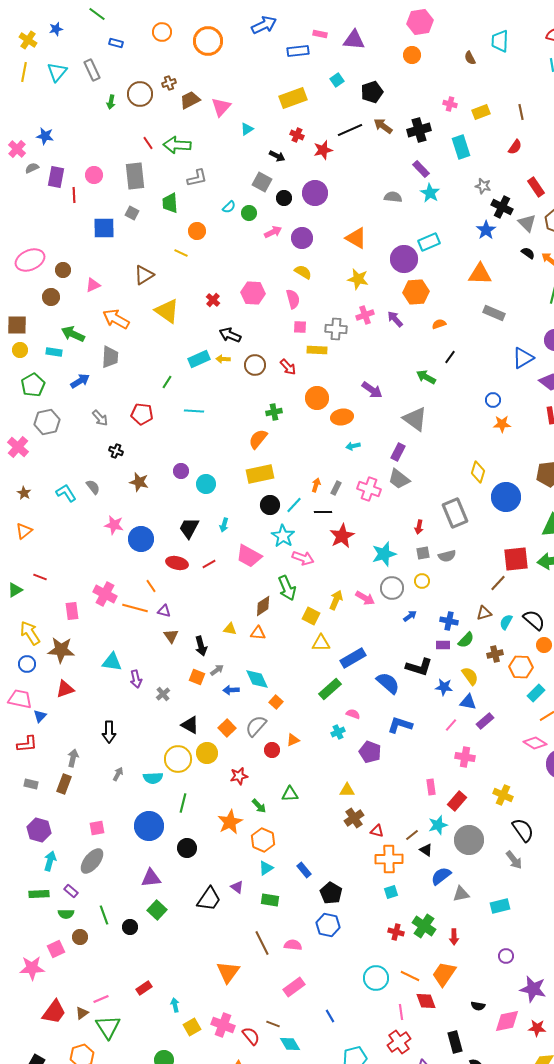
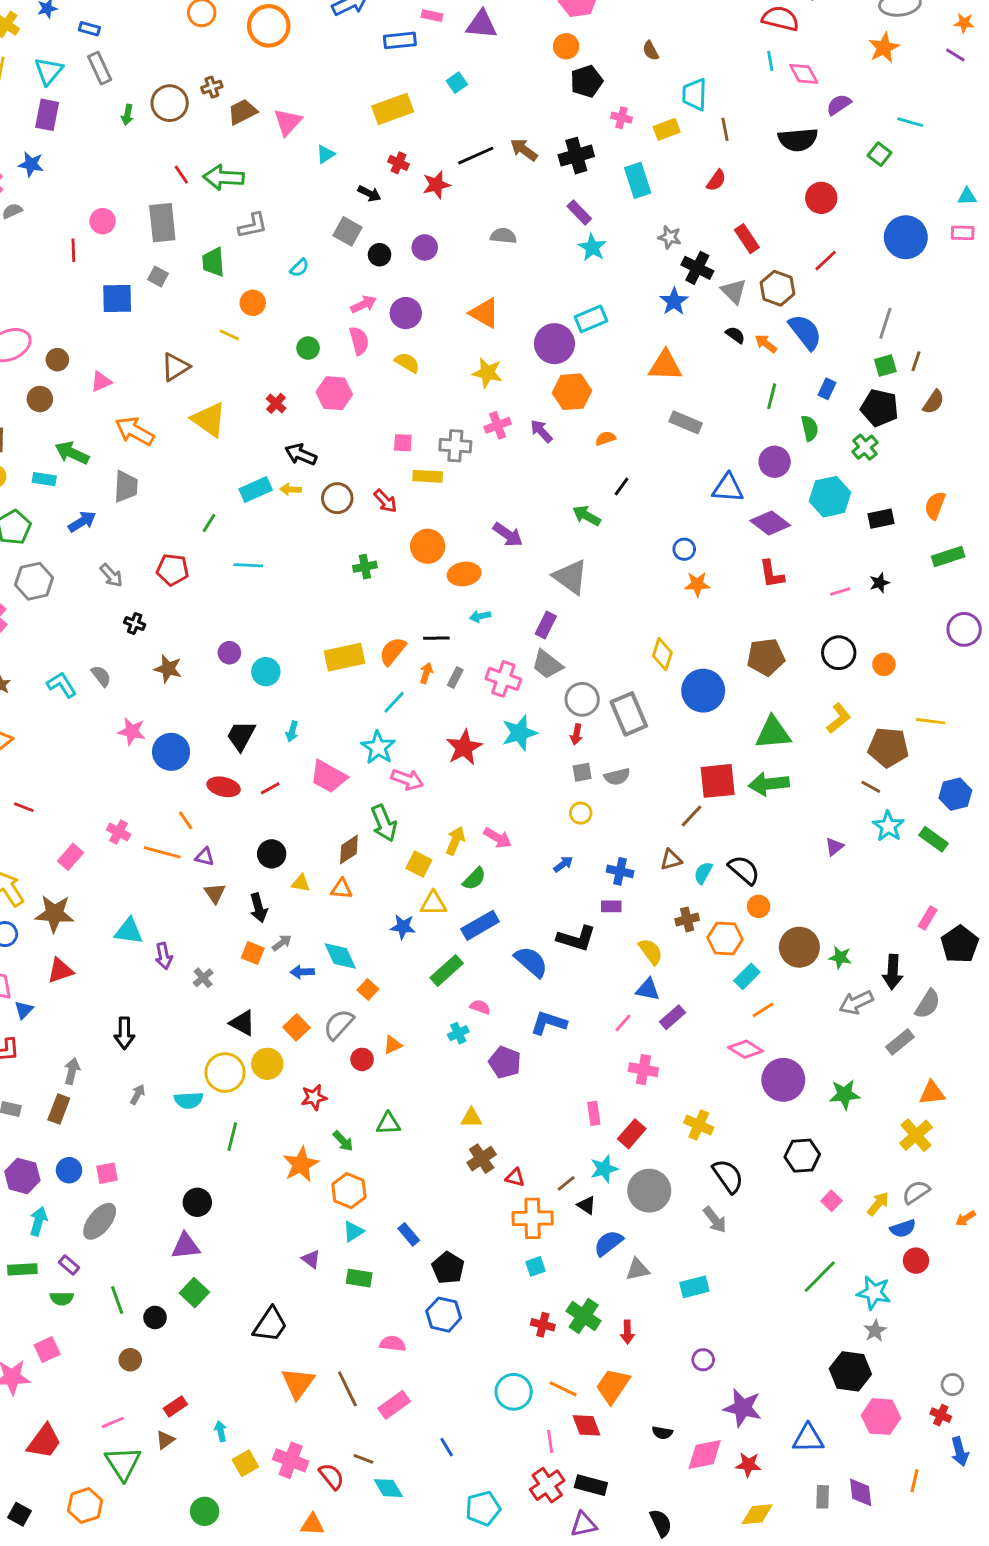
cyan trapezoid: (500, 41) -> (694, 94), moved
blue rectangle: (116, 43) -> (89, 29), moved
black pentagon: (372, 92) -> (587, 81), moved
purple rectangle: (56, 177) -> (47, 115), moved
purple circle: (315, 193) -> (425, 247), size x0.7
gray semicircle: (393, 197) -> (503, 236), moved
green circle: (249, 213) -> (308, 348), moved
pink semicircle: (293, 299) -> (359, 341), moved
blue triangle: (523, 358) -> (728, 488), turned 35
orange semicircle: (258, 439) -> (393, 651), moved
black circle: (270, 505) -> (272, 854), moved
black line: (323, 512) -> (436, 638), moved
cyan star: (384, 554) -> (519, 733), moved
gray circle: (392, 588) -> (582, 699), moved
pink cross: (105, 594) -> (119, 832), size x0.7
pink rectangle: (72, 611) -> (70, 857), turned 48
green semicircle: (466, 640) -> (474, 879), moved
blue star: (444, 687) -> (403, 927), moved
blue circle: (149, 826) -> (69, 1170), moved, size x0.6
black circle: (187, 848) -> (197, 1202), moved
black trapezoid: (209, 899) -> (270, 1325), moved
brown circle: (80, 937) -> (130, 1360), moved
brown line: (262, 943) -> (347, 1389), moved
brown triangle: (82, 1013) -> (165, 1440), moved
black rectangle: (455, 1042) -> (591, 1485), moved, turned -60

